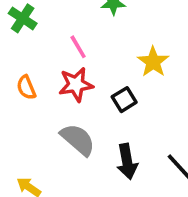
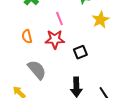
yellow star: (153, 62) -> (100, 20), moved
gray semicircle: (78, 140) -> (37, 70), moved

